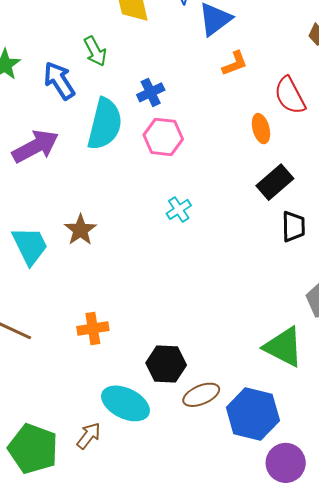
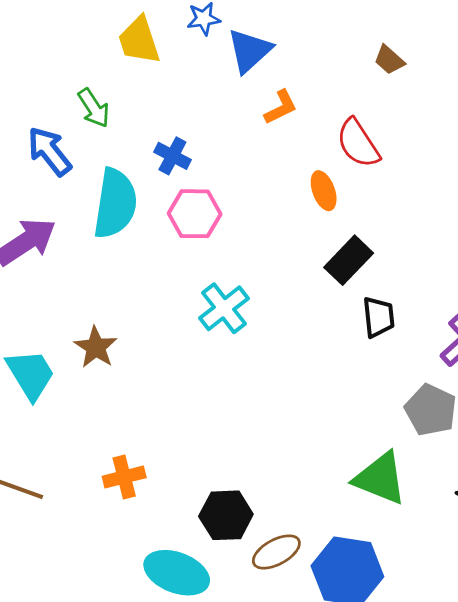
blue cross: (151, 92) -> (172, 156), turned -32
cyan cross: (179, 209) -> (224, 308), size x1.5

